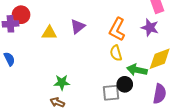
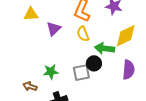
purple triangle: (78, 26) -> (54, 29), moved
yellow triangle: (49, 33) -> (31, 14), moved
green star: (62, 82) -> (51, 72), moved

